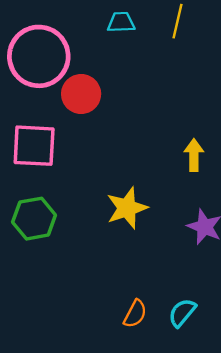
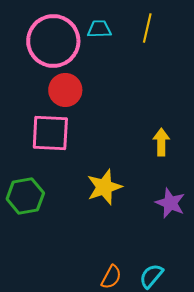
pink circle: (39, 56) -> (53, 41), moved
pink square: (34, 146) -> (50, 133), moved

